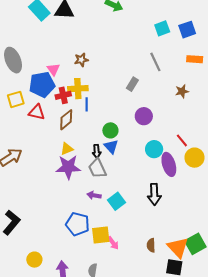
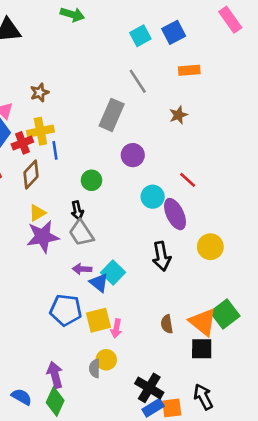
gray rectangle: (132, 84) -> (112, 115), size x1.6
blue triangle: (111, 147) -> (99, 283), moved
yellow circle: (195, 158) -> (210, 247), moved
pink arrow: (113, 243) -> (116, 328), turned 56
yellow circle: (34, 260) -> (106, 360), moved

